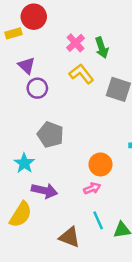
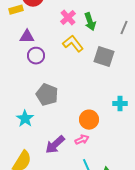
purple triangle: (27, 66) -> (27, 37), turned -42
purple arrow: (44, 191) -> (55, 145), moved, turned 125

